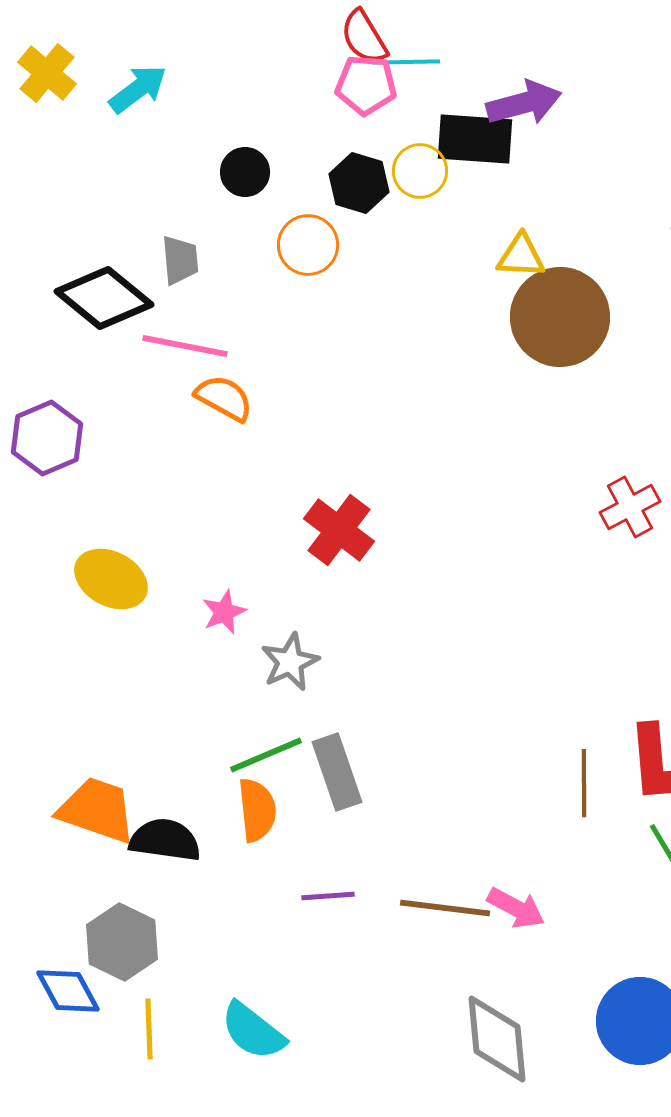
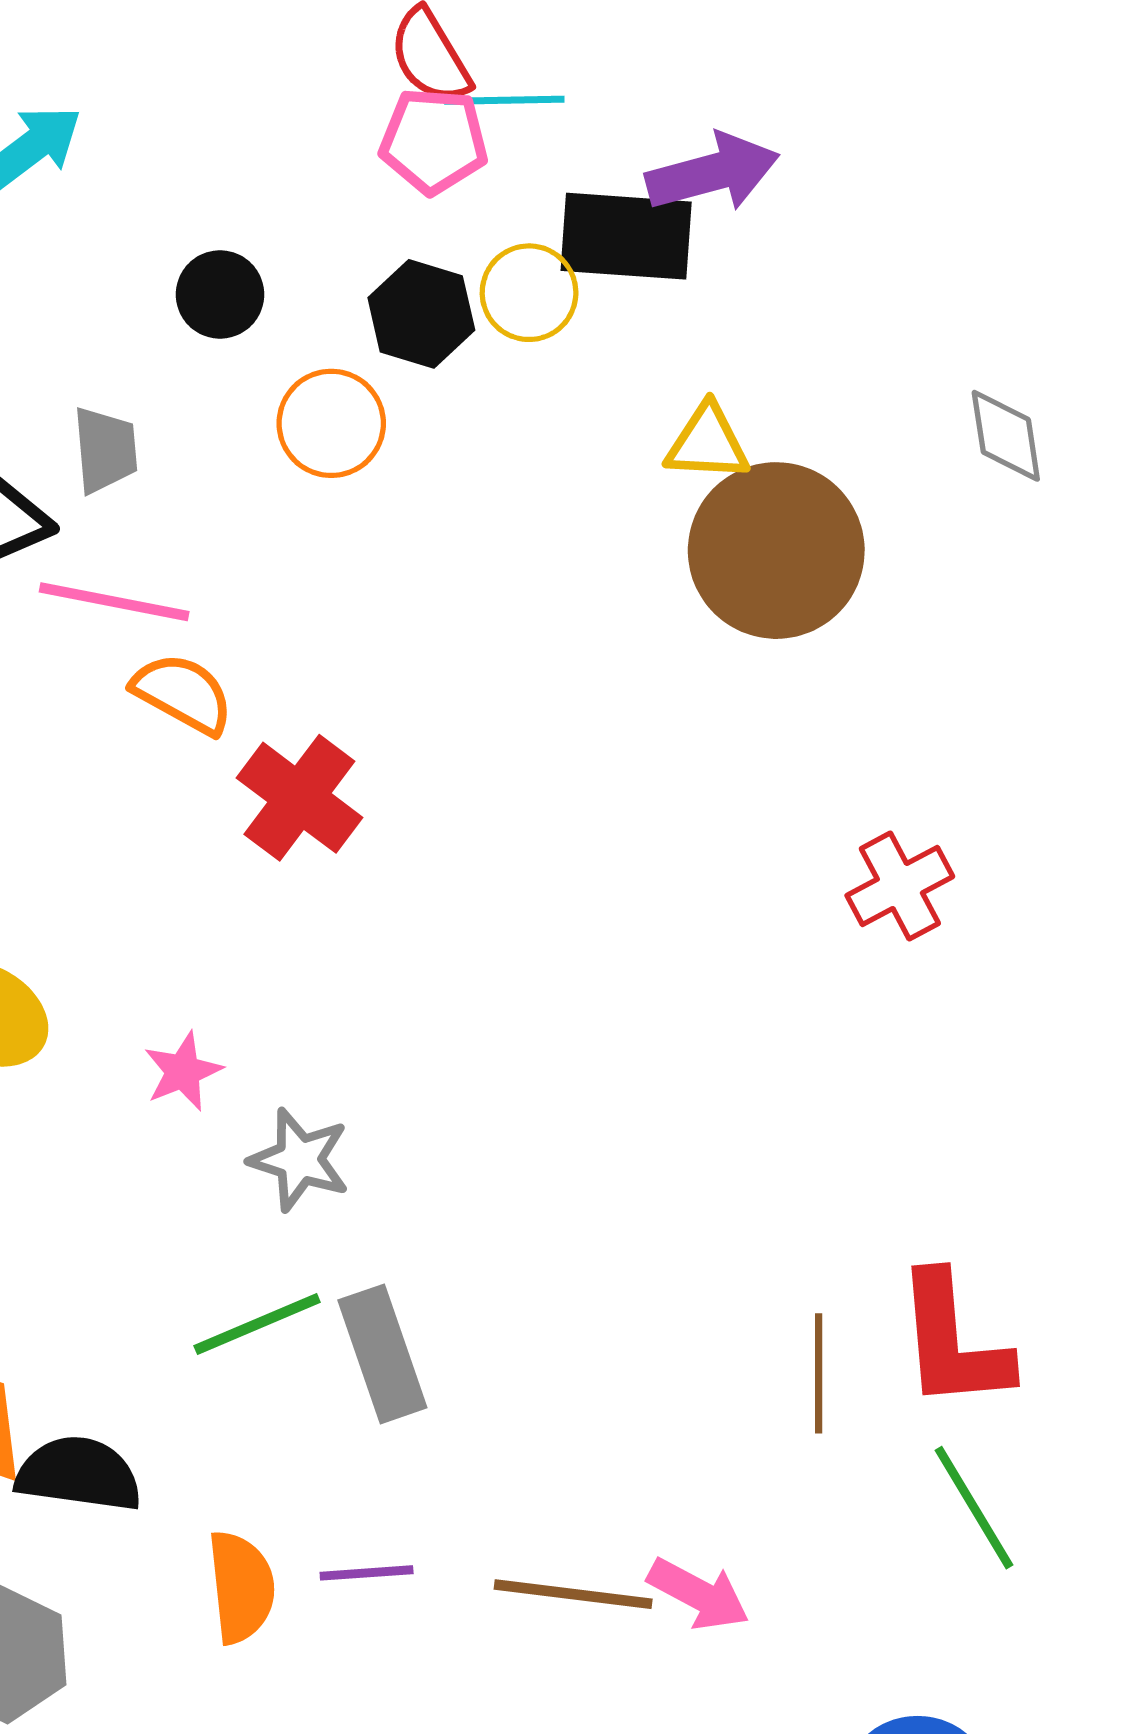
red cross: (339, 530) -> (299, 798), moved
gray star: (290, 662) -> (299, 1160), turned -30
orange semicircle: (257, 810) -> (241, 1587), moved

